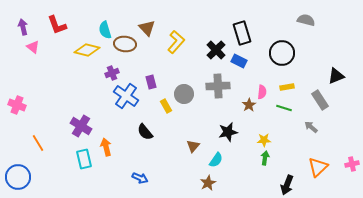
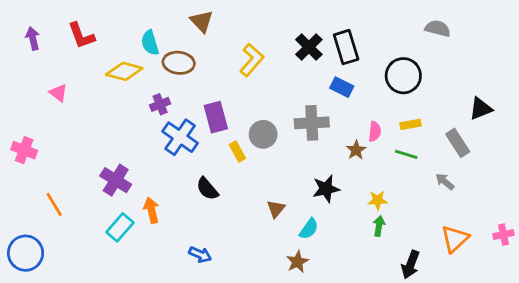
brown triangle: (147, 28) -> (202, 21), moved
pink triangle: (33, 47) -> (58, 93), moved
black cross: (216, 50) -> (309, 47), moved
purple rectangle: (151, 82) -> (216, 117), size x1.5
cyan rectangle: (84, 159) -> (120, 227), turned 54

